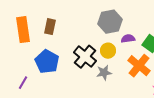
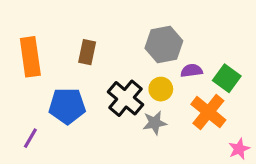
brown rectangle: (50, 27) -> (87, 52), moved
blue pentagon: (47, 62) -> (67, 106), turned -30

